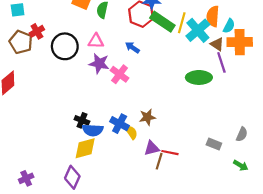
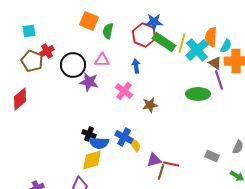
blue arrow: (132, 47) -> (136, 66), turned 48
purple star: (99, 64) -> (89, 82), moved
brown star: (147, 117) -> (150, 105), moved

